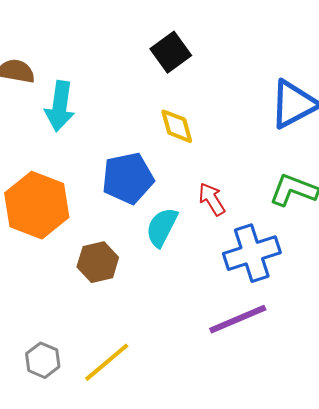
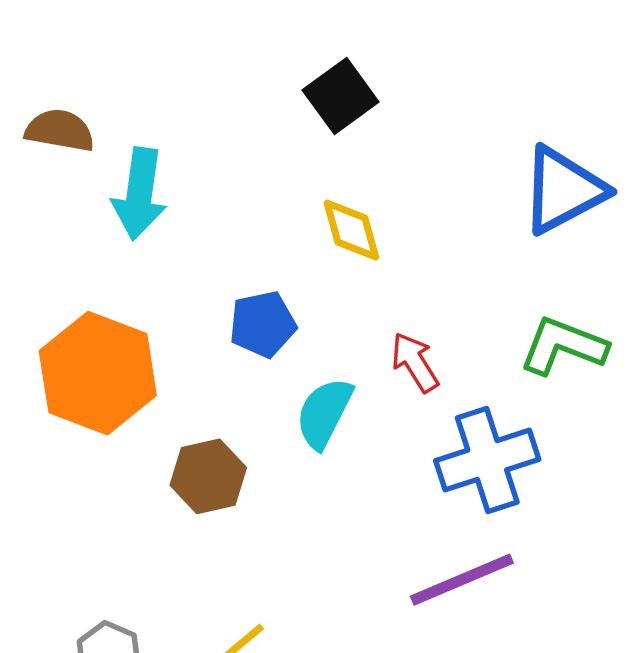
blue pentagon: (128, 178) -> (263, 324), size x0.7

